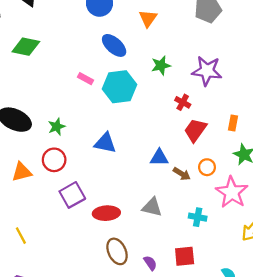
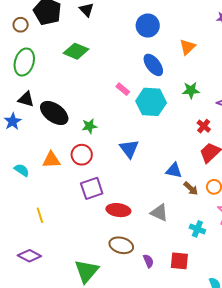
blue triangle: (105, 143) -> (129, 149), turned 30
brown ellipse: (117, 251) -> (121, 245), turned -60

